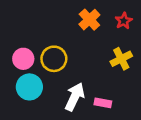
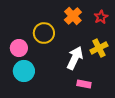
yellow circle: (54, 59) -> (44, 33), moved
white arrow: (75, 97) -> (75, 58), moved

